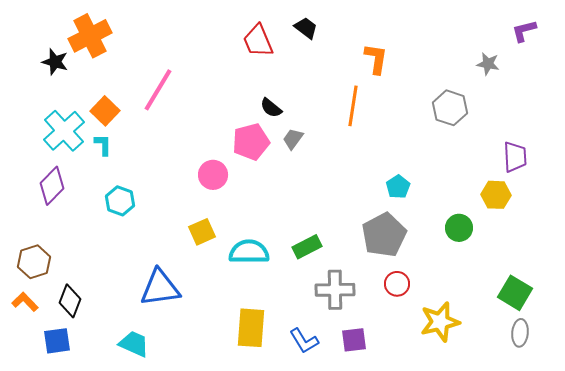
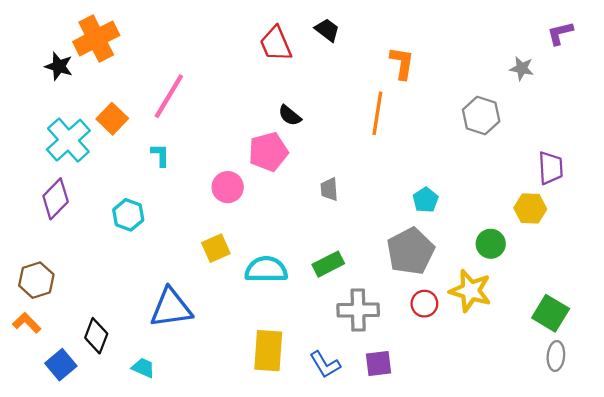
gray trapezoid: (293, 139) -> (329, 189), moved, turned -40
cyan L-shape: (103, 145) -> (160, 155), moved
black diamond: (70, 301) -> (96, 336), moved
yellow star: (440, 322) -> (470, 291), moved, turned 30
blue square: (57, 341) -> (61, 365), turned -32
cyan trapezoid: (134, 344) -> (143, 368), size x0.7

